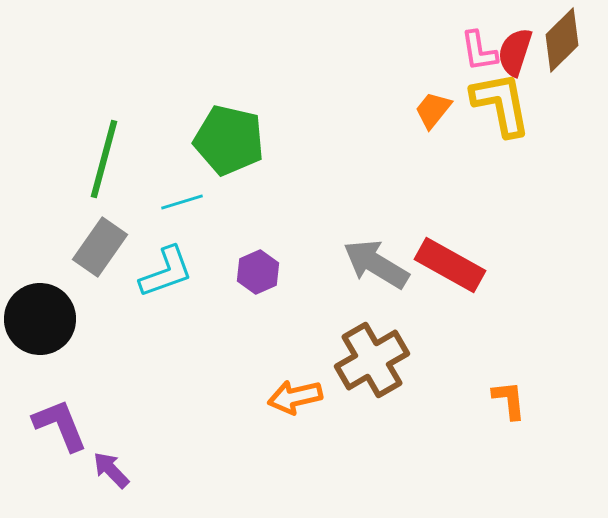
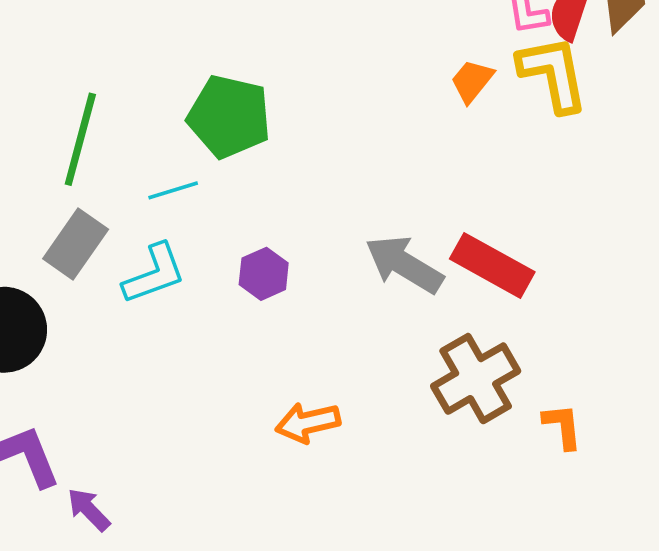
brown cross: (372, 360) -> (476, 379), moved

